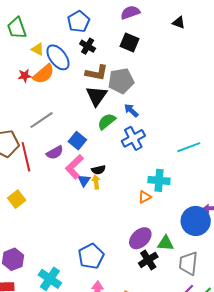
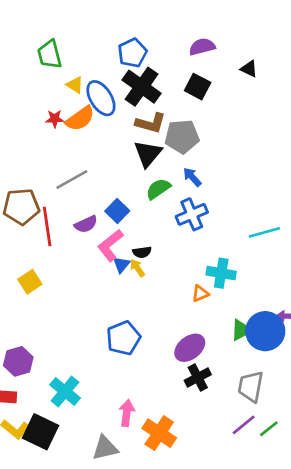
black triangle: (179, 23) -> (249, 69), moved
black cross: (88, 46) -> (142, 87), size x1.8
yellow arrow: (96, 182) -> (137, 268), turned -32
green triangle: (166, 243) -> (241, 330), moved, turned -36
blue pentagon: (91, 256) -> (123, 338), moved

